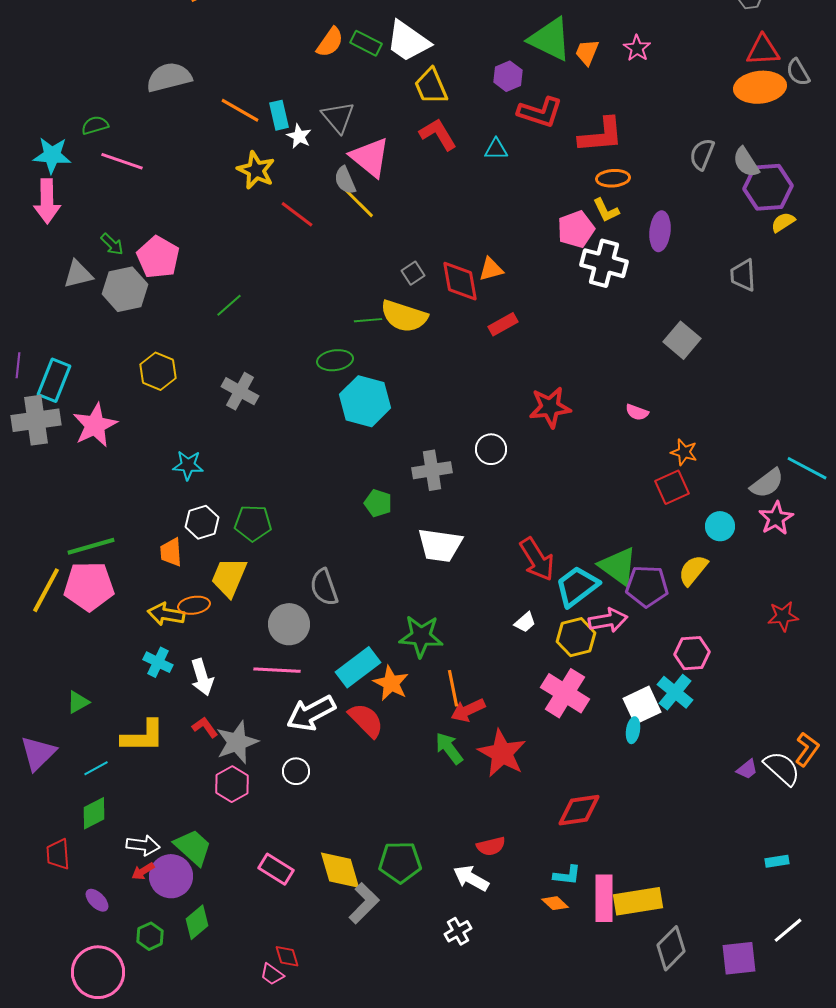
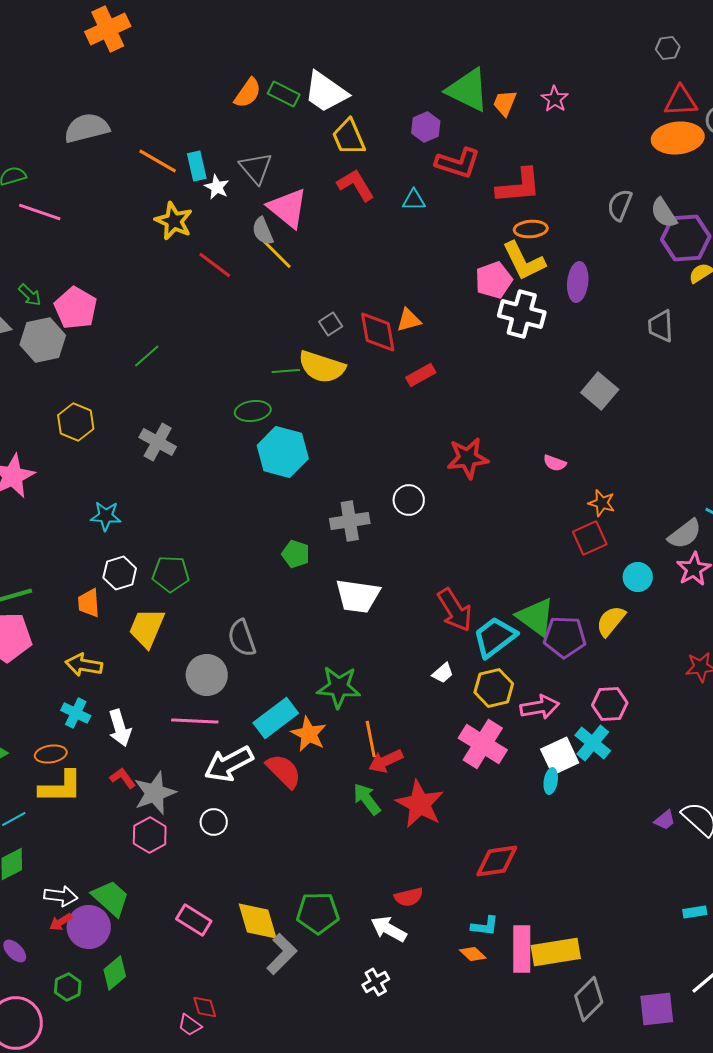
yellow L-shape: (606, 210) -> (524, 261), size x1.6
orange ellipse: (194, 605) -> (51, 754), moved
pink arrow: (608, 620) -> (540, 707), moved

